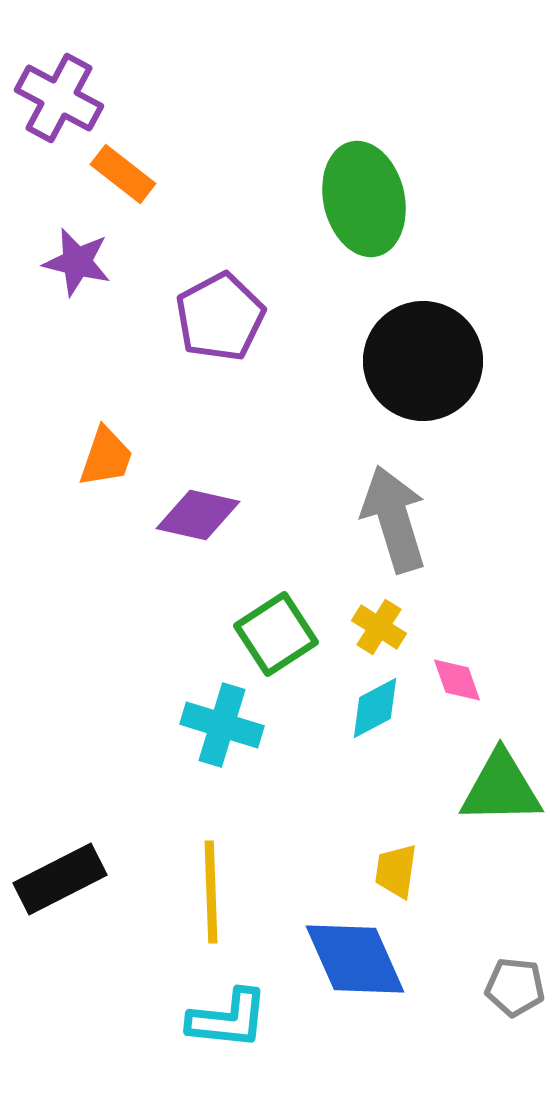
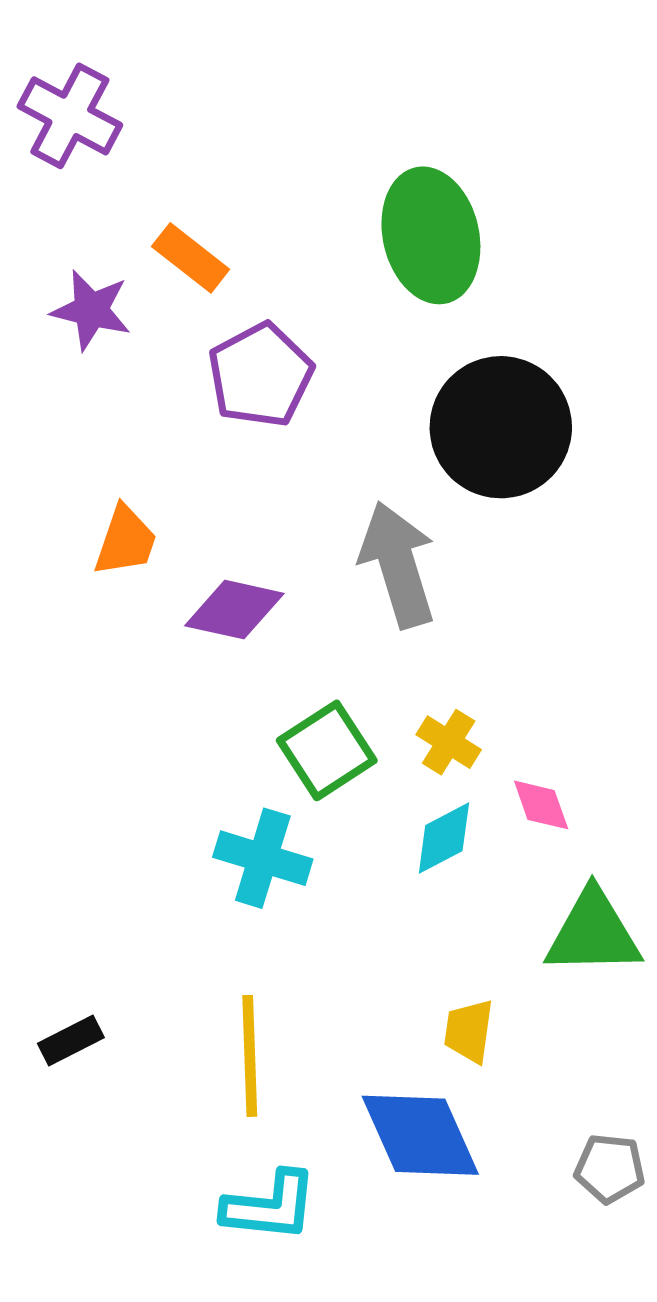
orange rectangle: (123, 174) -> (191, 258), moved
gray arrow: (394, 519) -> (398, 565), moved
black rectangle: (60, 879) -> (71, 1041), size x0.6

